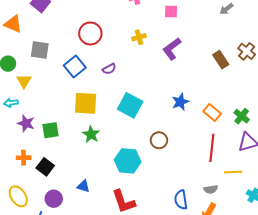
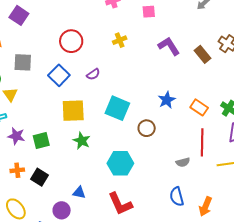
purple L-shape: (172, 49) -> (169, 46), moved, turned 100
brown circle: (159, 140) -> (147, 128), moved
gray semicircle: (211, 189) -> (183, 162), moved
purple circle: (54, 199) -> (62, 210), moved

